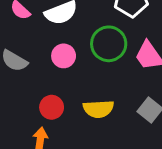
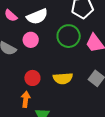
pink circle: (64, 56) -> (31, 40), moved

